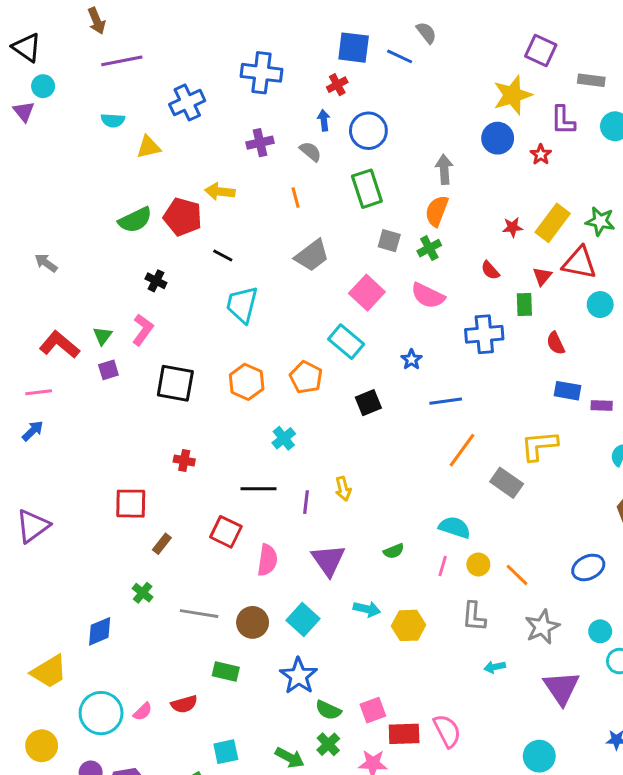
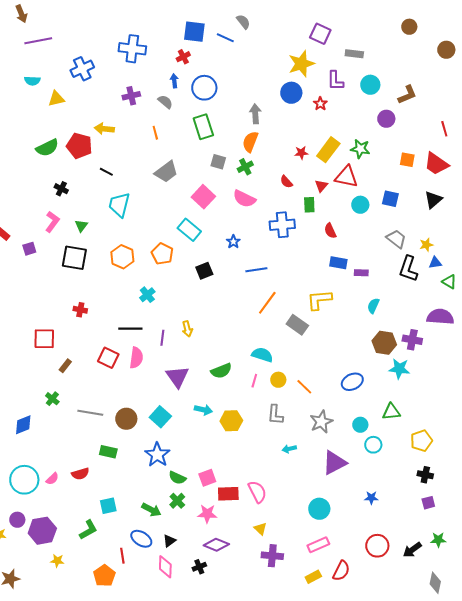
green triangle: (103, 336) -> (81, 226), moved
green semicircle: (394, 551) -> (221, 371), size x1.5
pink semicircle: (267, 560) -> (136, 358), moved
purple triangle: (562, 688) -> (334, 463), turned 36

